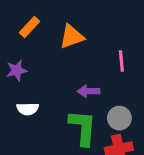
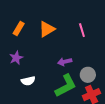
pink line: (121, 61) -> (82, 30), moved
green L-shape: (83, 128) -> (66, 86), turned 70

